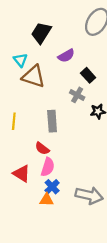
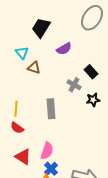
black rectangle: (88, 75) -> (91, 72), moved
brown triangle: (33, 76) -> (34, 68), size x0.6
red semicircle: (42, 148) -> (17, 128), moved

